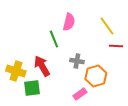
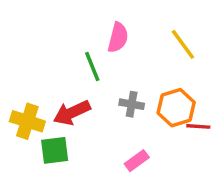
red line: (116, 46) -> (198, 126), moved
red arrow: (42, 66) -> (72, 113), turned -85
orange hexagon: (96, 76) -> (176, 108), moved

